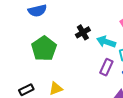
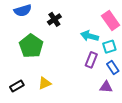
black cross: (83, 32) -> (54, 19), moved

